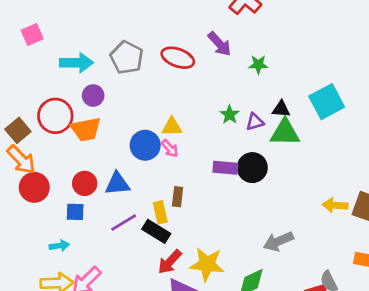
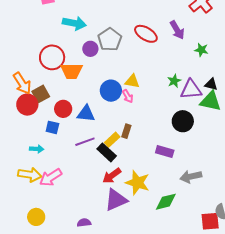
gray pentagon: (127, 57) -> (110, 40), moved
purple circle: (93, 96) -> (90, 49), moved
purple triangle: (255, 122) -> (191, 90), size x1.6
brown square: (18, 130) -> (41, 94), moved
purple rectangle: (225, 168) -> (165, 152), moved
yellow rectangle: (160, 212) -> (112, 140), turned 49

